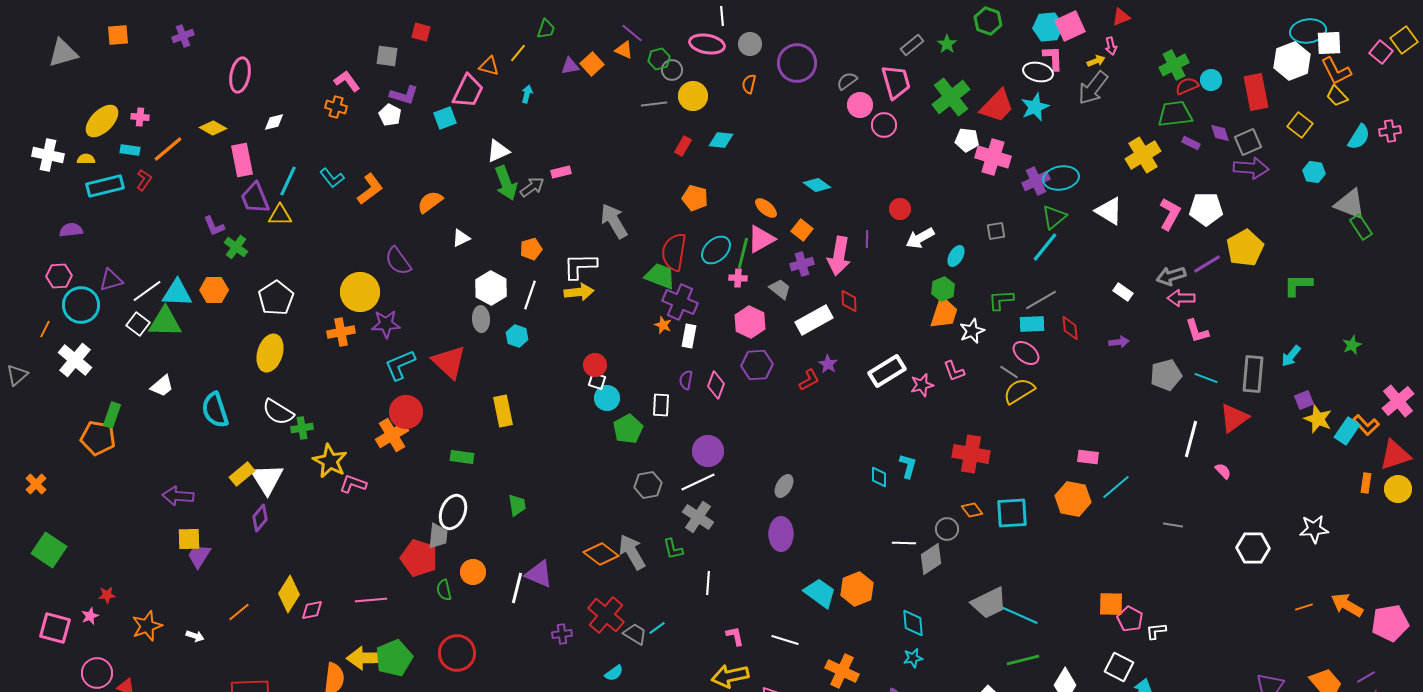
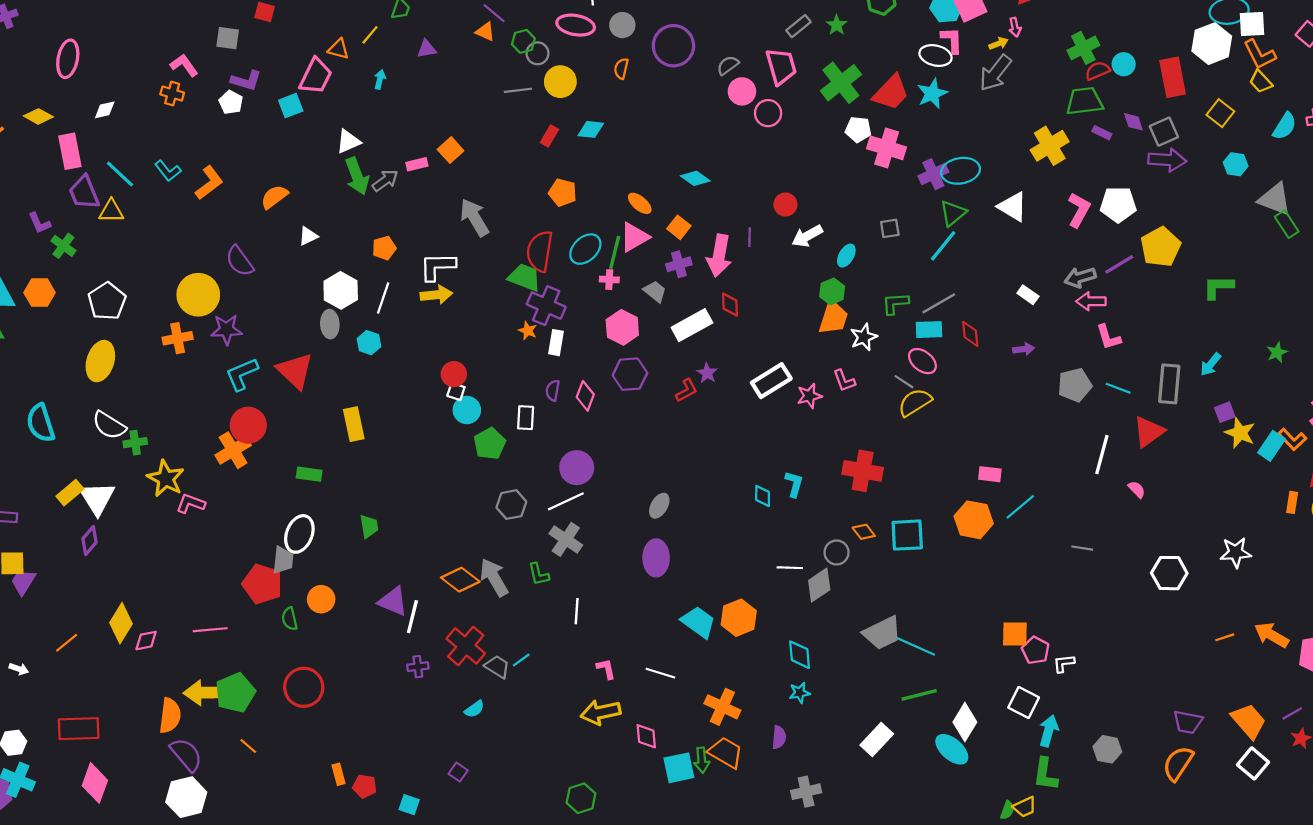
orange square: (592, 64) -> (451, 150), moved
cyan line: (288, 181) -> (120, 174), turned -72
white line: (517, 588) -> (412, 617), moved

